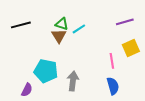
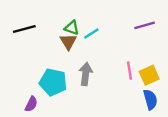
yellow square: (131, 48) -> (149, 75), moved
gray arrow: (73, 81) -> (86, 74), moved
blue semicircle: (113, 86) -> (150, 99), moved

